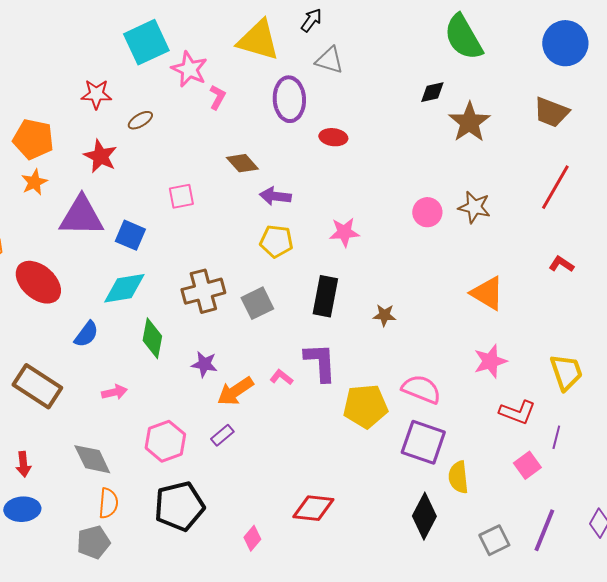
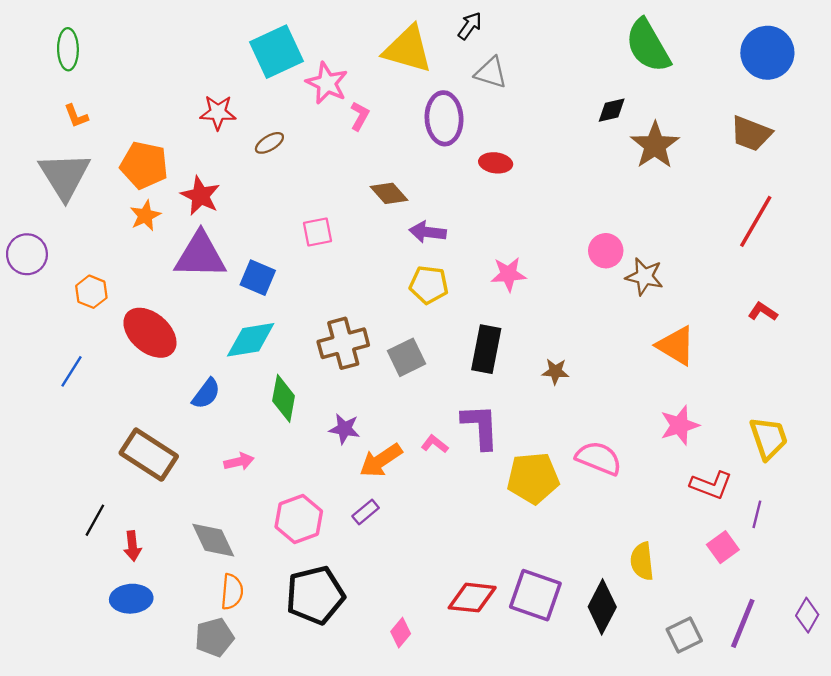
red star: (100, 156) -> (200, 196), moved
brown star: (474, 207) -> (644, 277), moved
purple square: (423, 442) -> (535, 595), moved

